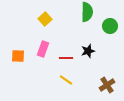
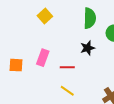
yellow square: (45, 19) -> (45, 16), moved
black star: (88, 51) -> (88, 48), moved

